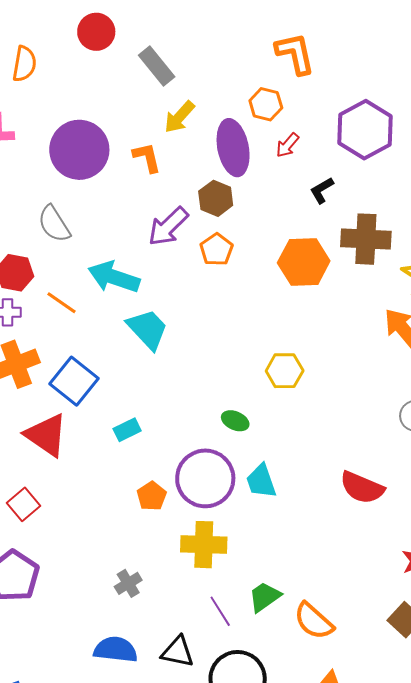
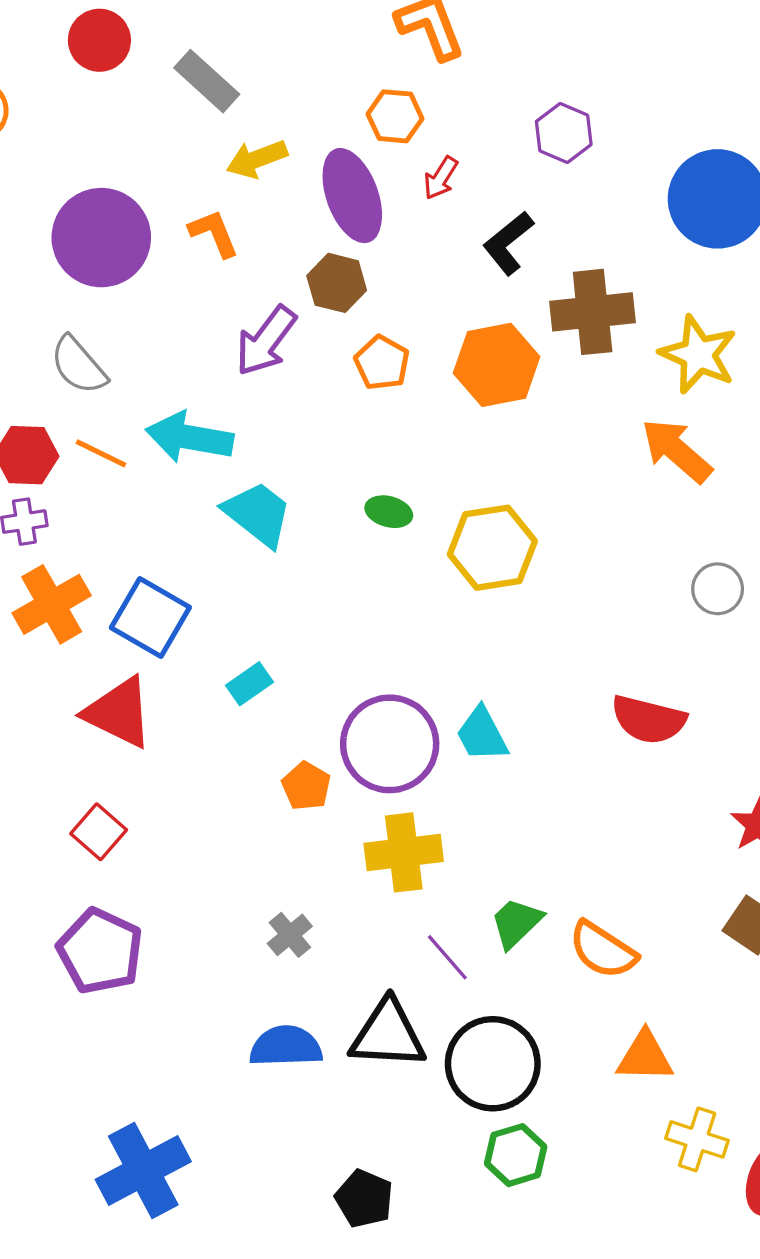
yellow arrow: (179, 117) -> (257, 159), turned 36
purple hexagon: (365, 130) -> (564, 133), size x0.6
black L-shape: (322, 190) -> (508, 243), size x1.4
orange pentagon: (216, 250) -> (382, 363), moved
orange line: (61, 303) -> (101, 453), moved
yellow hexagon: (285, 371) -> (492, 548), size x1.4
green ellipse: (235, 421) -> (389, 512), moved
black triangle: (178, 652) -> (388, 1034), size x1.4

